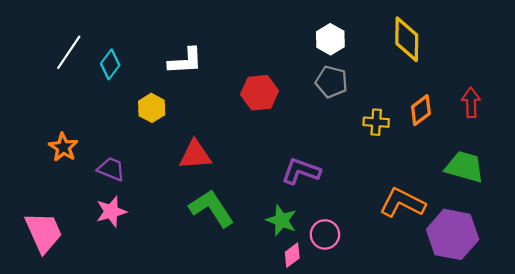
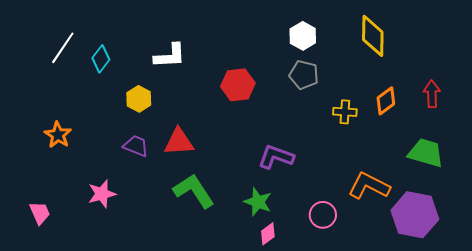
purple trapezoid: (111, 169) -> (136, 146), moved
pink trapezoid: (44, 232) -> (40, 213), size x0.6
pink circle: (325, 234) -> (323, 215), moved

